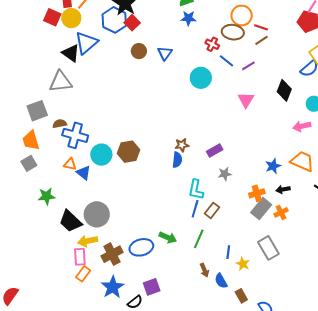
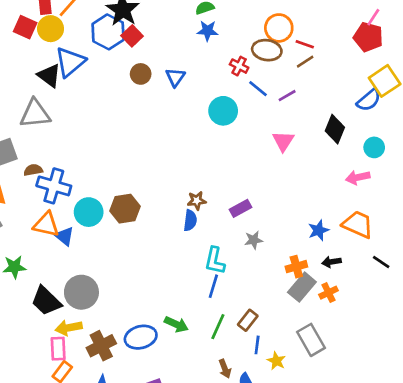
orange triangle: (70, 164) -> (46, 224), size x1.5
brown rectangle: (212, 210) -> (248, 320), moved

